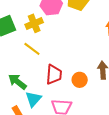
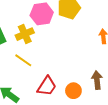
red trapezoid: (54, 75) -> (47, 86), turned 30

